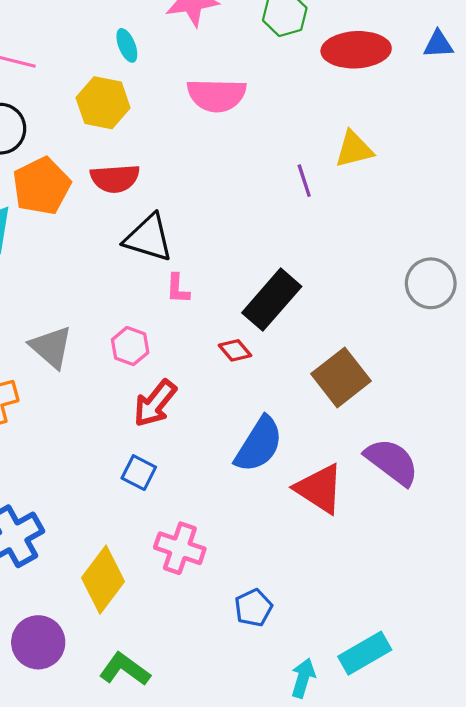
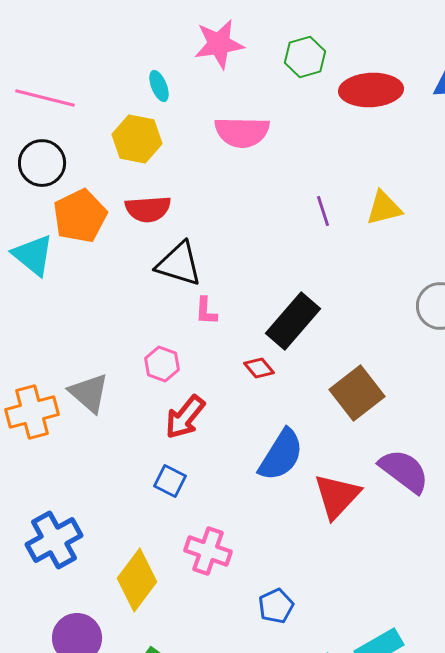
yellow triangle: (354, 149) -> (384, 208), moved
gray triangle: (51, 347) -> (89, 393), moved
red triangle: (319, 489) -> (337, 496), turned 40

